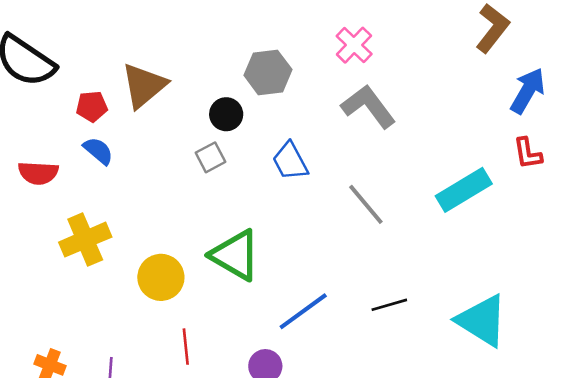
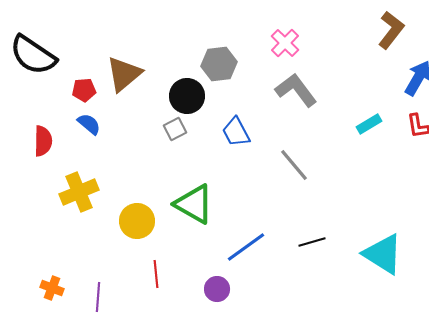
black circle: (226, 114) -> (187, 96), size x1.4
red semicircle: (38, 173) -> (43, 141), turned -92
cyan rectangle: (464, 190) -> (369, 124), moved, size x0.6

